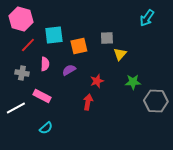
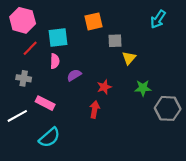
orange square: (79, 46) -> (93, 21), moved
pink semicircle: (45, 64) -> (55, 61), moved
cyan semicircle: (46, 128) -> (49, 137), size x1.5

